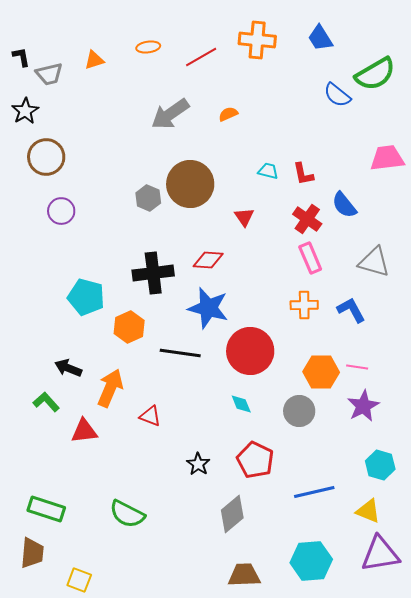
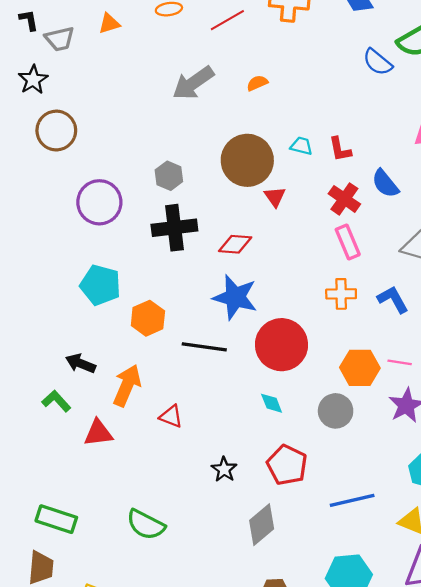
brown circle: (190, 184) -> (247, 160), moved
purple circle: (61, 211) -> (99, 202), moved, size x1.5
black cross: (153, 273) -> (174, 228), moved

